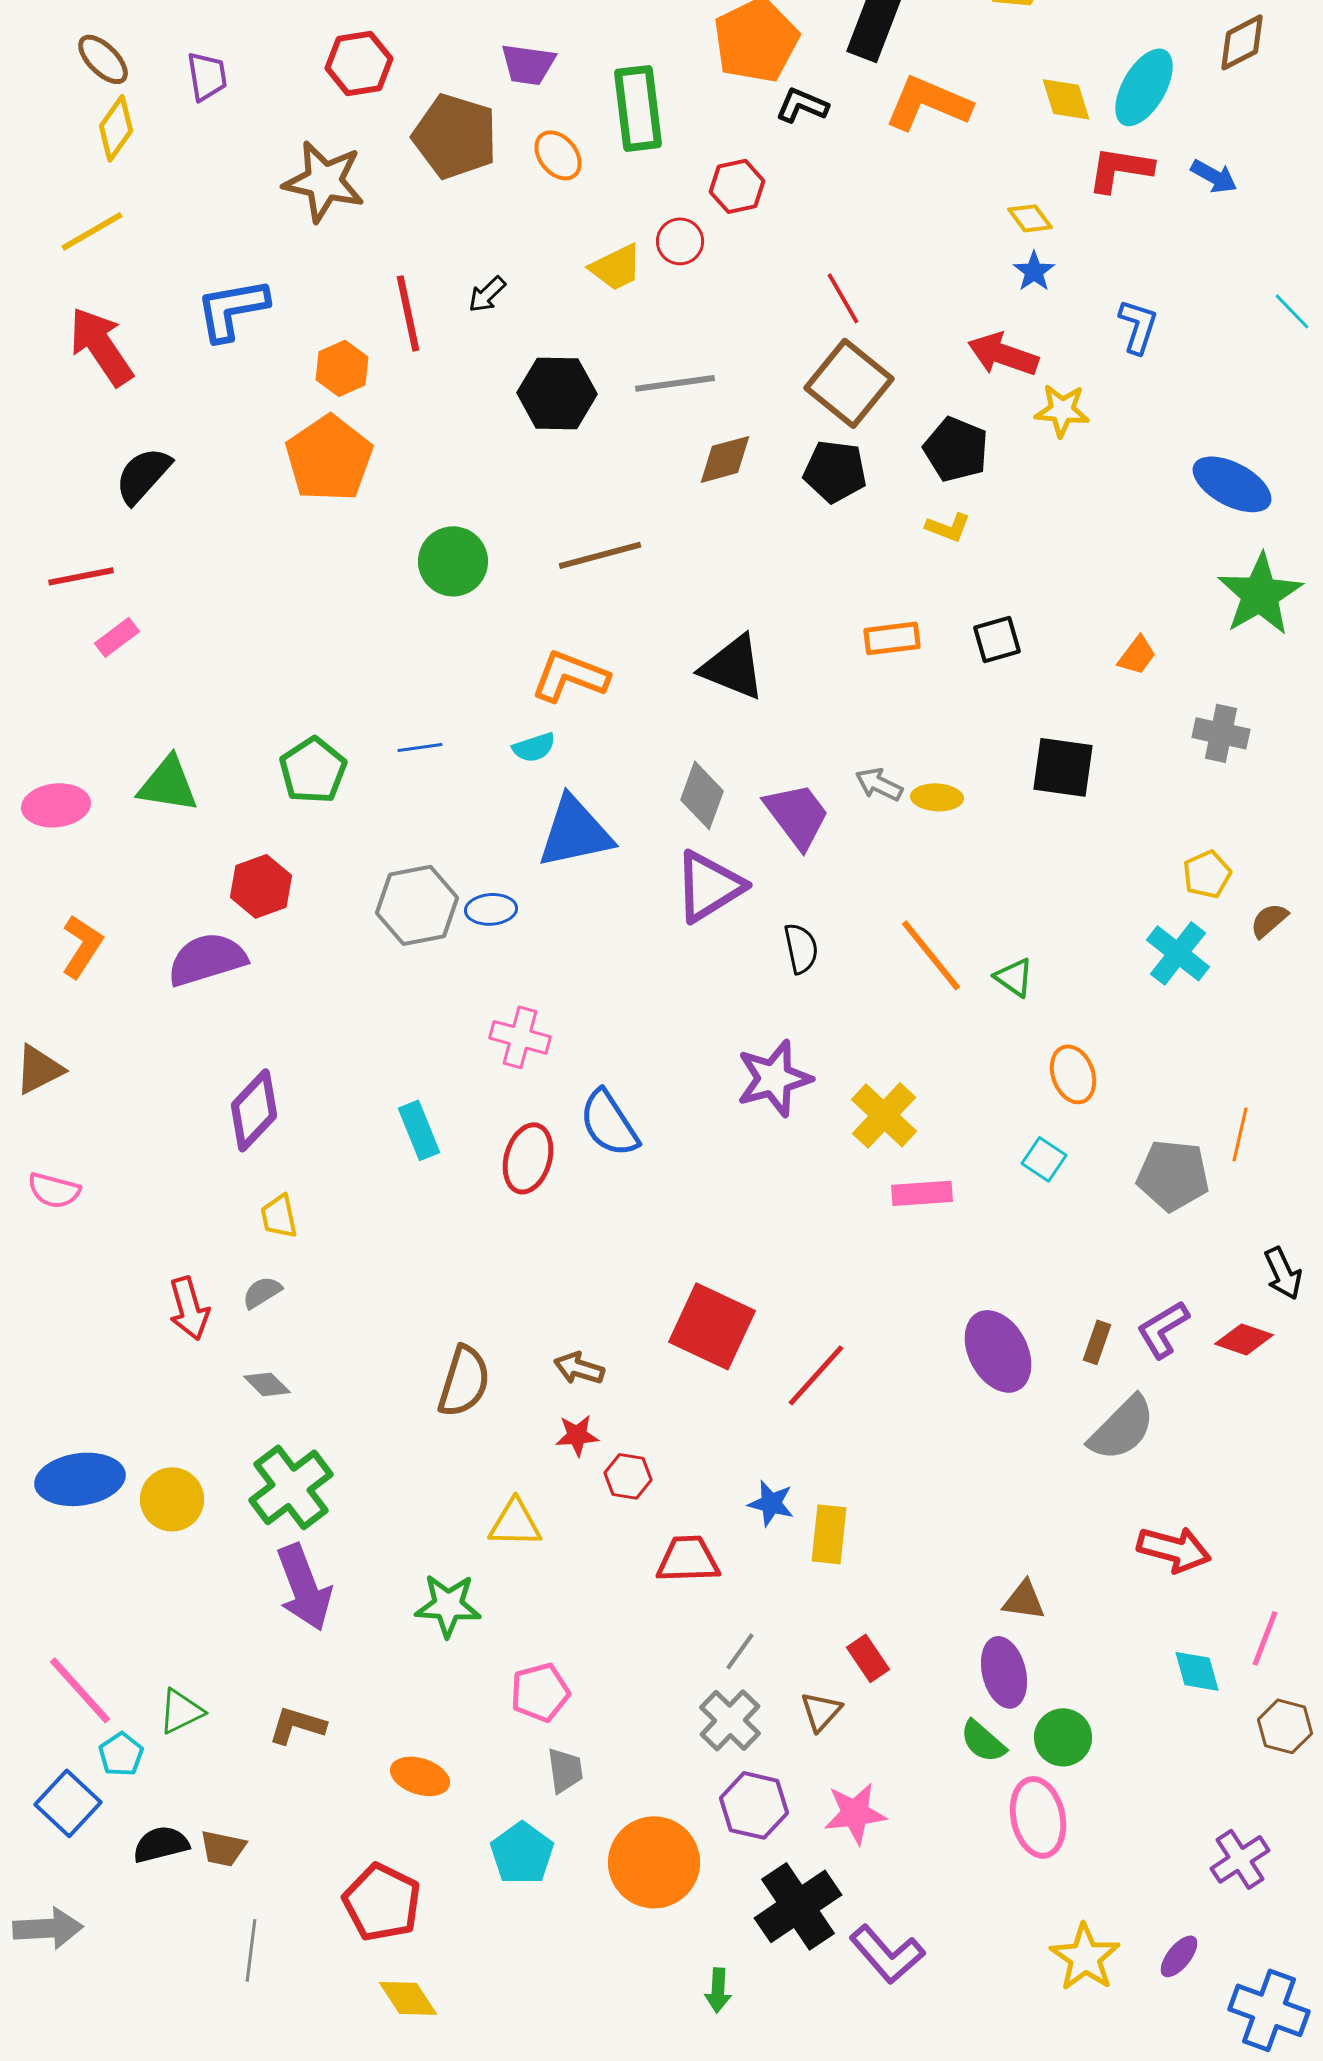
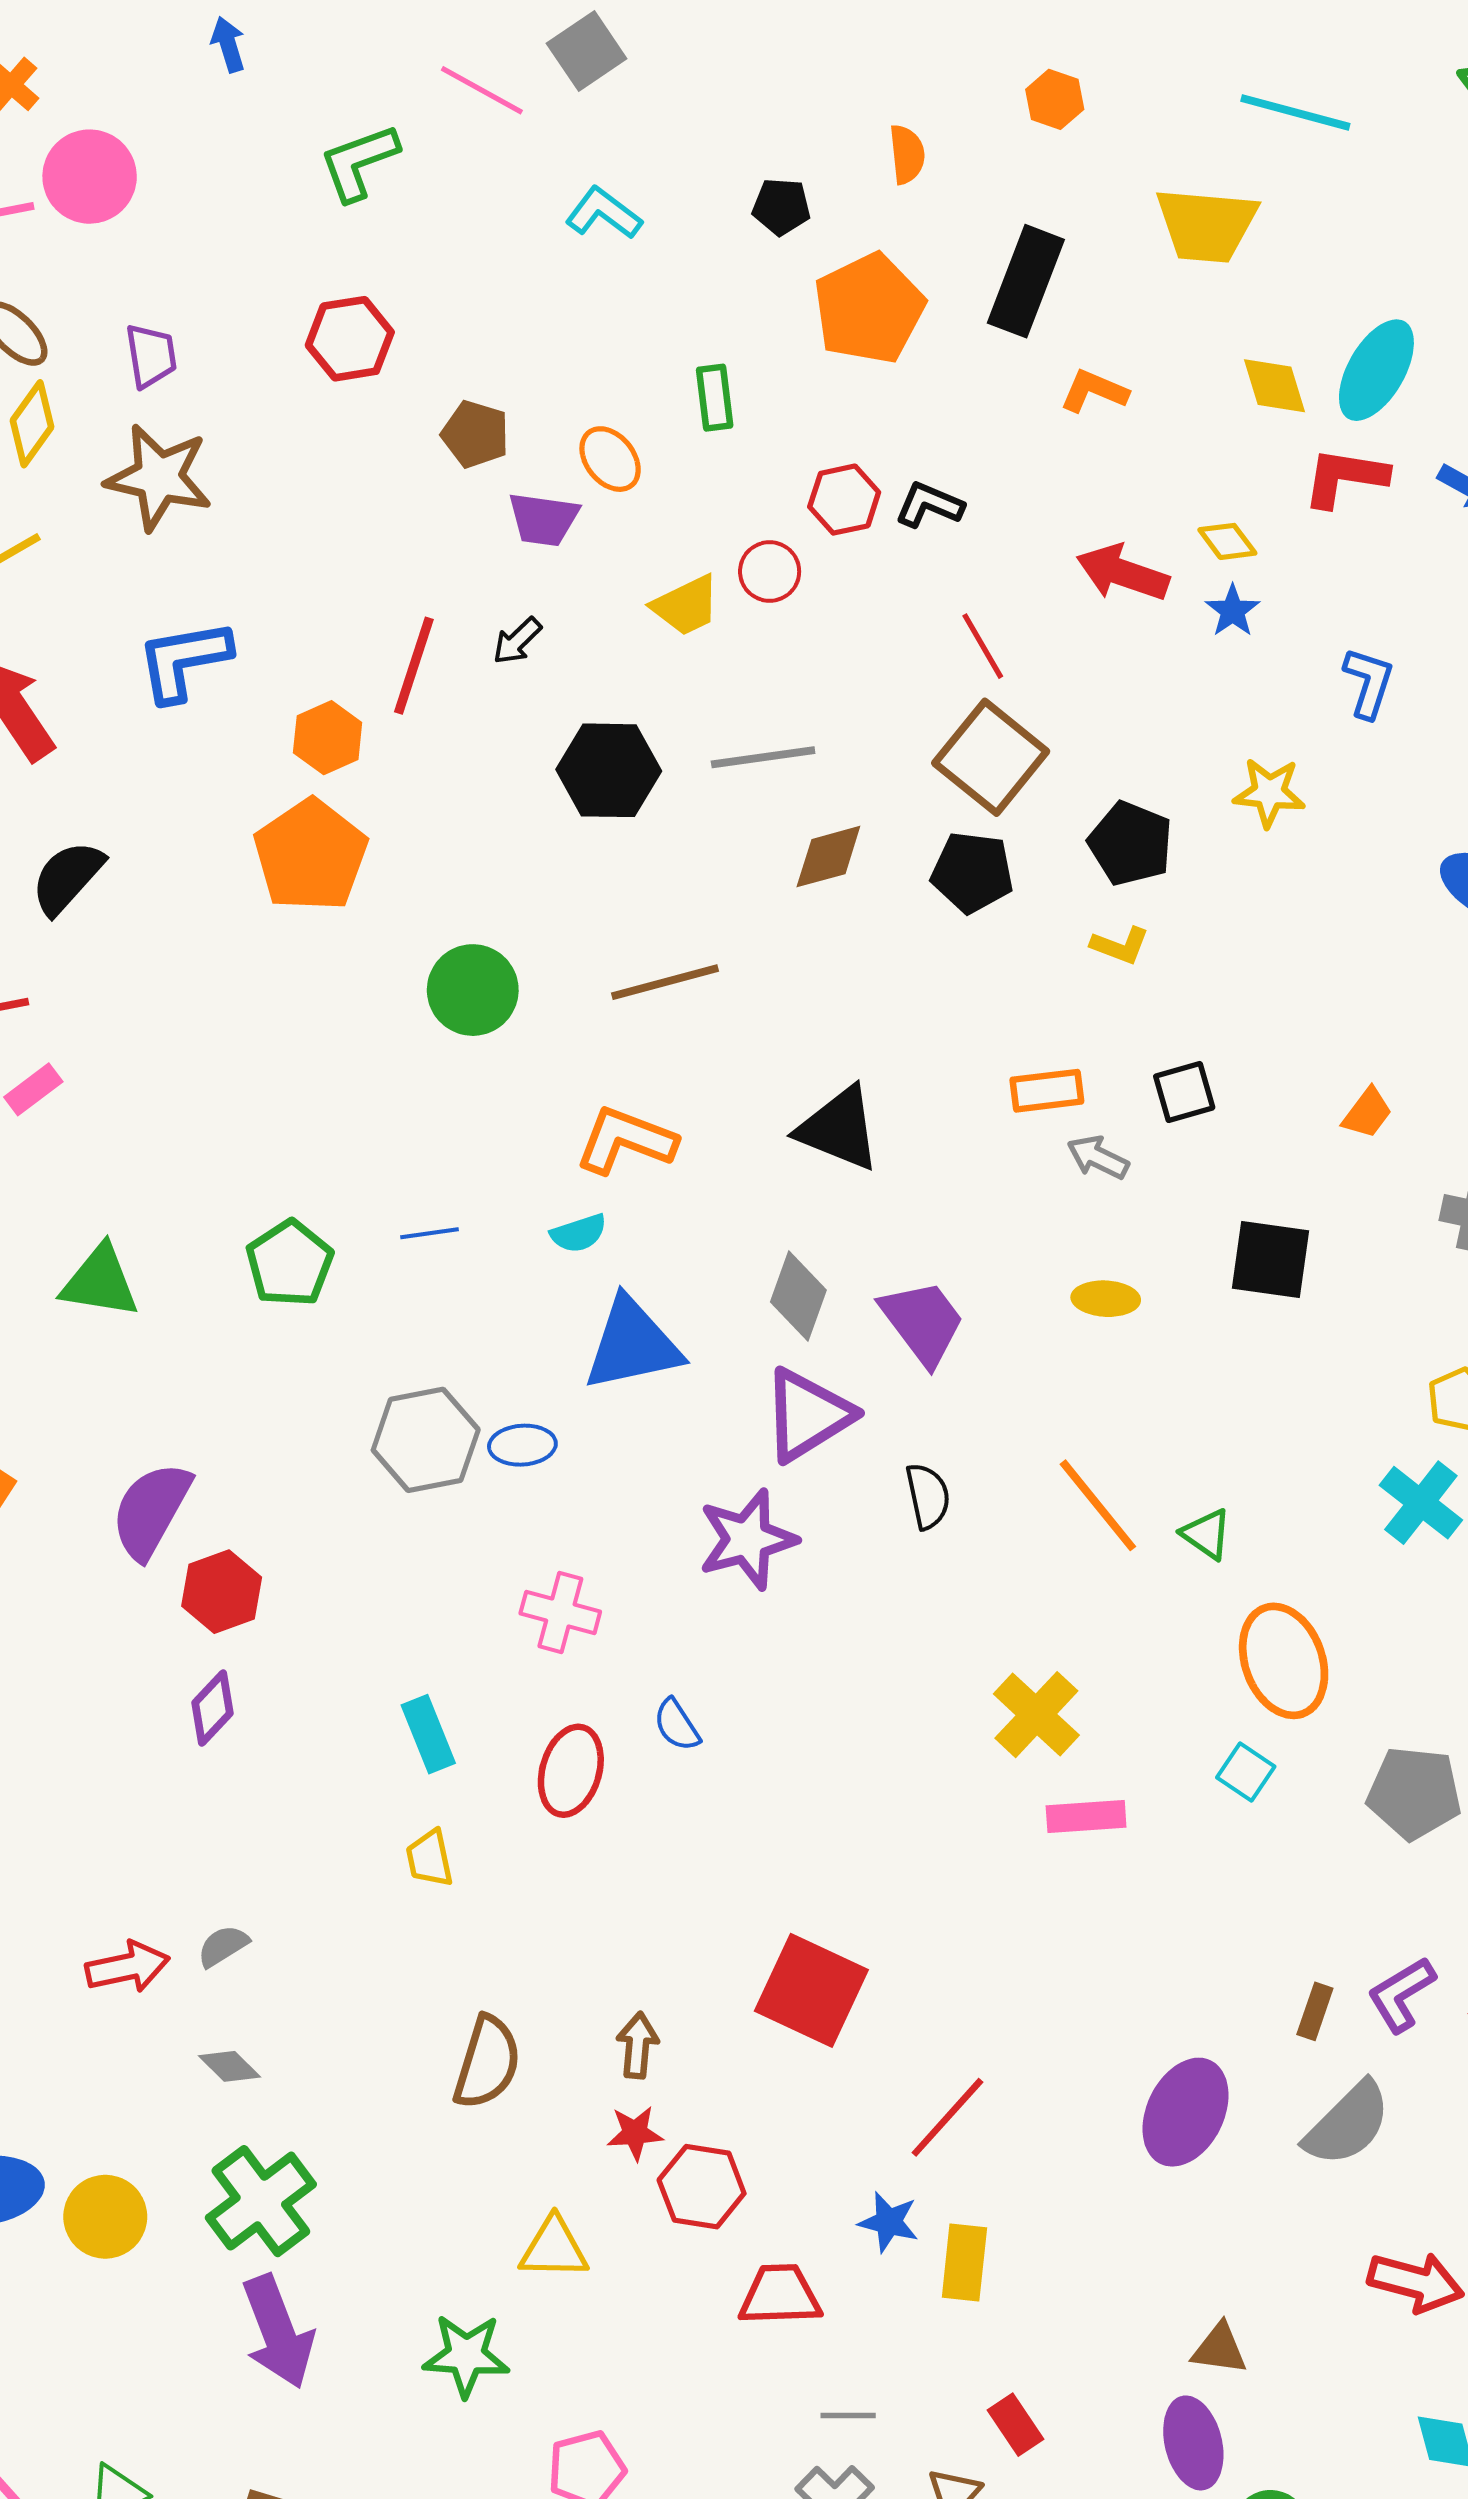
purple trapezoid: (528, 64) -> (543, 519), moved
orange L-shape: (928, 103) -> (1094, 391), size x0.6
black L-shape: (802, 105) -> (929, 505), moved
green rectangle: (638, 108) -> (715, 398), size x0.6
brown pentagon: (455, 136) -> (475, 434), size x0.6
brown star: (324, 181) -> (159, 477), moved
red line: (408, 313) -> (414, 666), turned 30
red arrow: (1003, 354) -> (1123, 573), moved
gray arrow: (879, 784) -> (1098, 1157), moved
red hexagon: (261, 886) -> (222, 1592), moved
purple semicircle: (207, 959) -> (151, 1511), turned -44
orange ellipse: (1073, 1074) -> (1284, 1661), size x1.5
purple star: (774, 1078) -> (747, 1539), moved
purple diamond: (254, 1110) -> (212, 1708), size x0.7
blue semicircle: (609, 1123) -> (677, 1725), size x0.6
yellow trapezoid: (279, 1216) -> (430, 1858), moved
red arrow: (189, 1308) -> (127, 1967), turned -86
purple ellipse: (998, 1351) -> (1185, 2112), moved, turned 54
brown arrow: (579, 1368) -> (638, 2045), turned 78
red line: (816, 1375) -> (947, 2117), moved
red hexagon: (628, 1476) -> (702, 2187), size x1.4
gray line: (740, 1651) -> (848, 2416), turned 54

